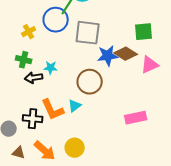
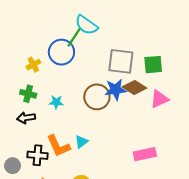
gray square: (88, 33) -> (121, 61), moved
black arrow: (34, 78) -> (26, 118), moved
brown circle: (90, 82) -> (97, 97), moved

